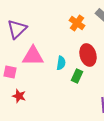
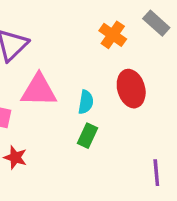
green rectangle: (77, 76) -> (87, 136), moved

